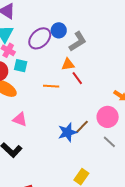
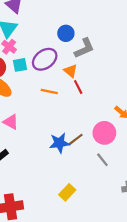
purple ellipse: (40, 38) -> (45, 59), moved
orange triangle: (68, 64) -> (71, 71), turned 40
cyan square: (21, 66) -> (20, 65), turned -32

